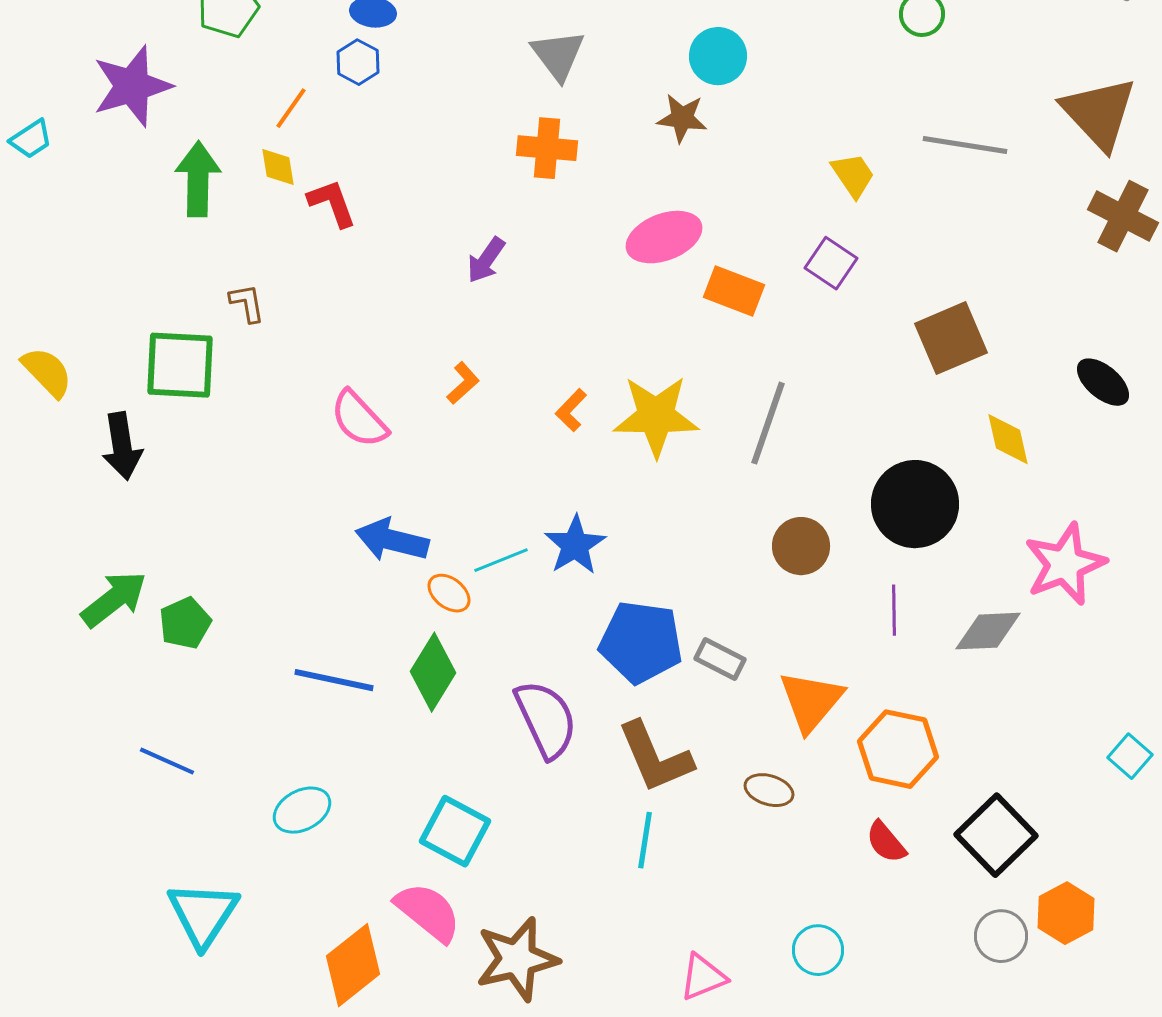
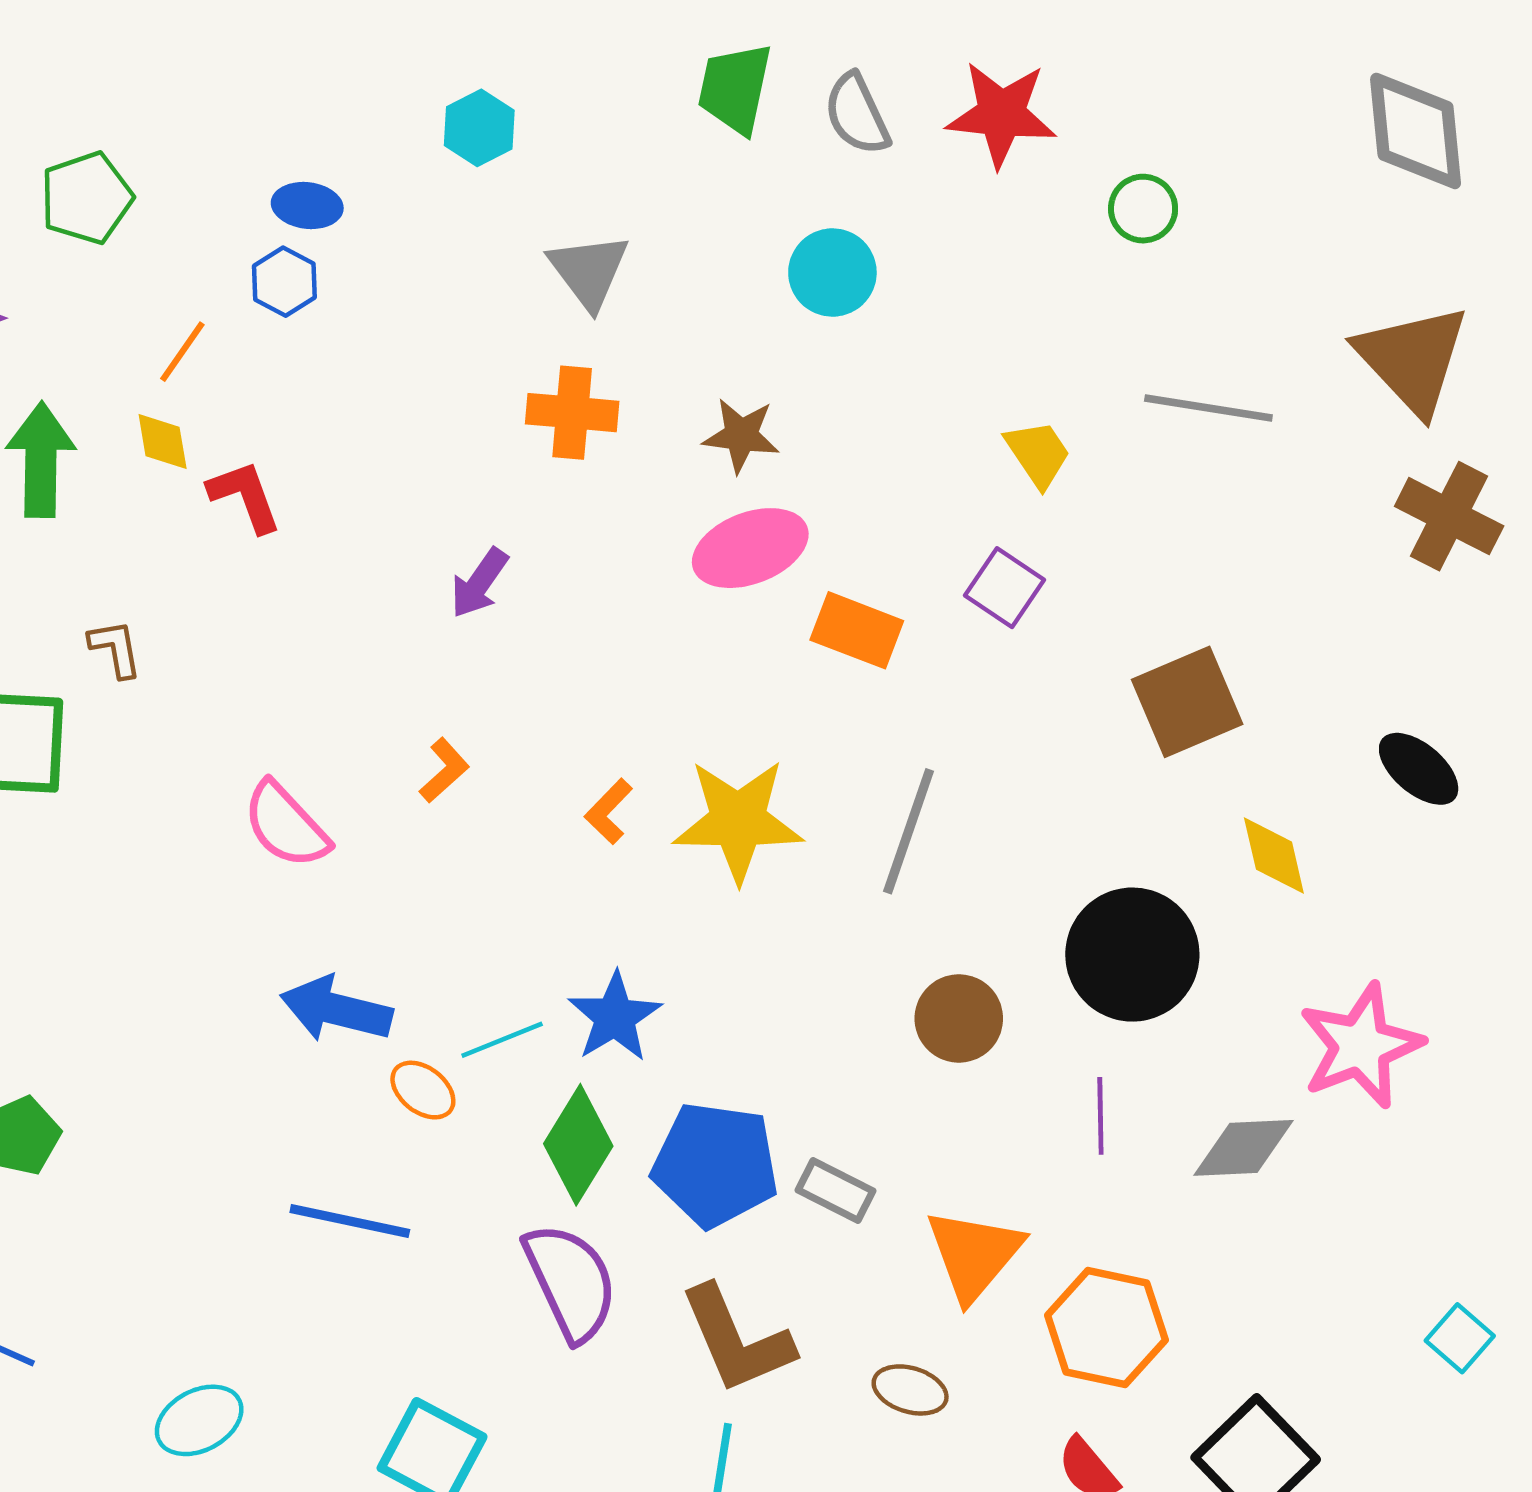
brown star: (682, 118) -> (741, 435), moved
green diamond: (433, 672) -> (578, 1145), moved
blue line: (334, 680) -> (350, 1221), moved

